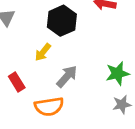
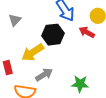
yellow arrow: (43, 52) -> (33, 52), size x1.6

